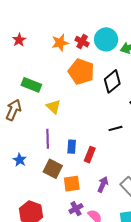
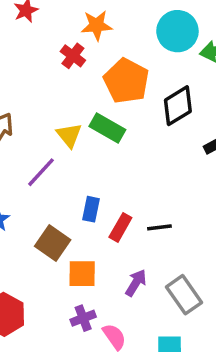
red cross: (82, 42) -> (73, 56), moved
green rectangle: (31, 85) -> (107, 128), moved
black line: (116, 128) -> (159, 227), moved
purple line: (48, 139) -> (41, 172), moved, turned 36

